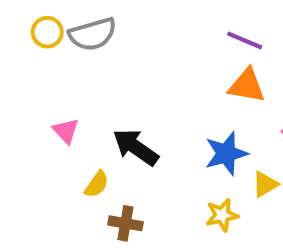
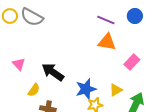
gray semicircle: (93, 34) -> (32, 17), turned 45
blue star: (226, 153) -> (86, 89), moved

